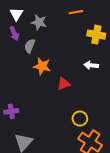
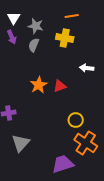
yellow cross: (96, 35) -> (65, 38), moved
gray semicircle: (30, 46) -> (34, 45), moved
orange star: (42, 66) -> (39, 85), moved, turned 30

